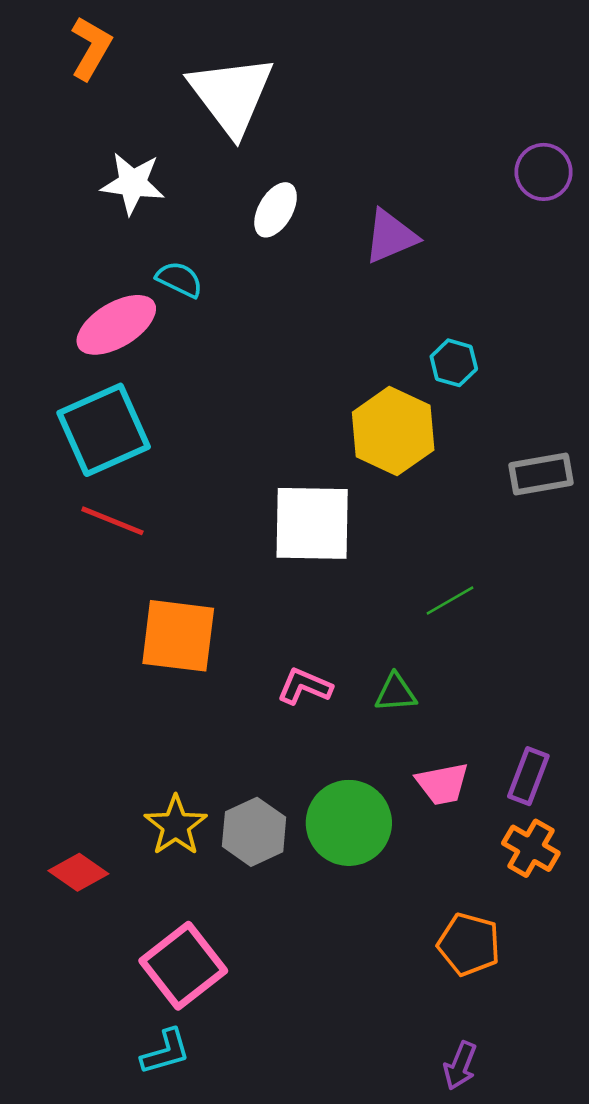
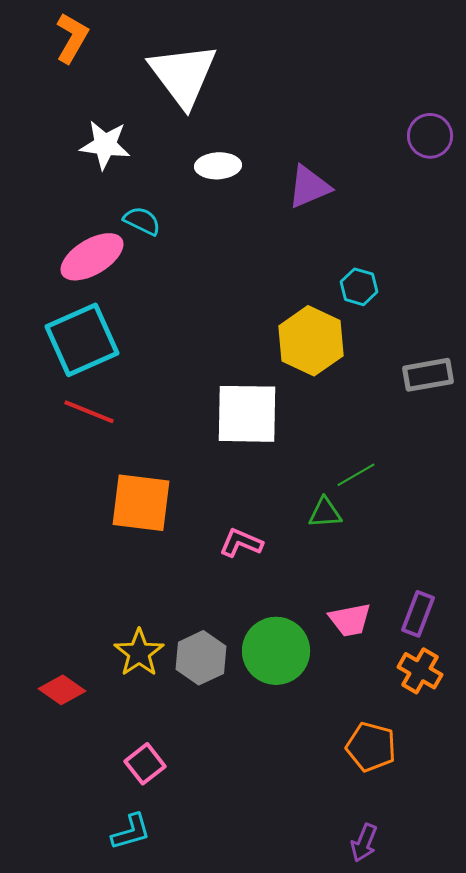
white ellipse: (276, 210) -> (218, 166), turned 57
green triangle: (396, 693) -> (325, 513), moved
pink square: (183, 966) -> (145, 764), size x0.6

